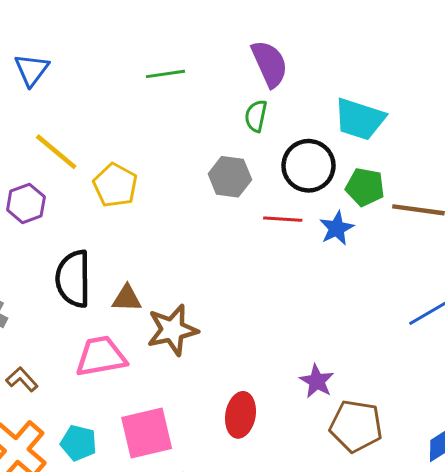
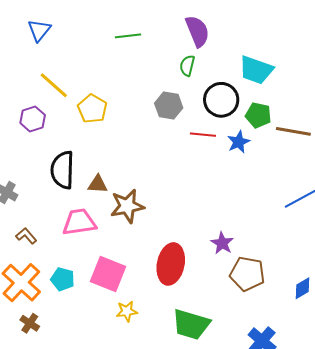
red ellipse: (240, 415) -> (171, 264), size x1.4
pink square: (147, 433) -> (108, 274), turned 33

